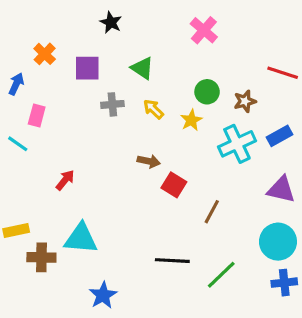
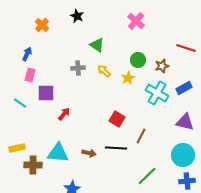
orange cross: (45, 54) -> (42, 25), moved
purple square: (87, 68) -> (46, 93), moved
blue arrow: (16, 84) -> (27, 54), moved
cyan line: (18, 144) -> (20, 103), moved
cyan cross: (237, 144) -> (157, 93), turned -35
brown arrow: (149, 161) -> (89, 153), moved
red arrow: (65, 180) -> (64, 114), moved
black line: (172, 261) -> (116, 148), moved

